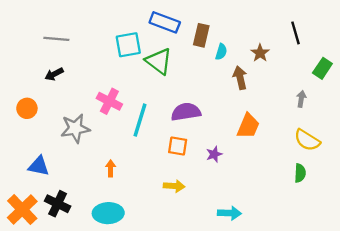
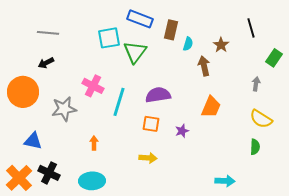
green triangle: (159, 61) -> (135, 52), turned 30
orange circle: (27, 108) -> (23, 92), size x1.8
cyan arrow: (229, 213) -> (225, 181), moved

